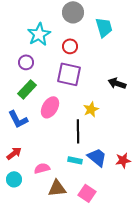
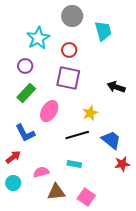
blue L-shape: (18, 119) -> (25, 133), moved
black line: (78, 131) -> (77, 135), turned 75
blue trapezoid: (97, 157) -> (111, 140), moved

